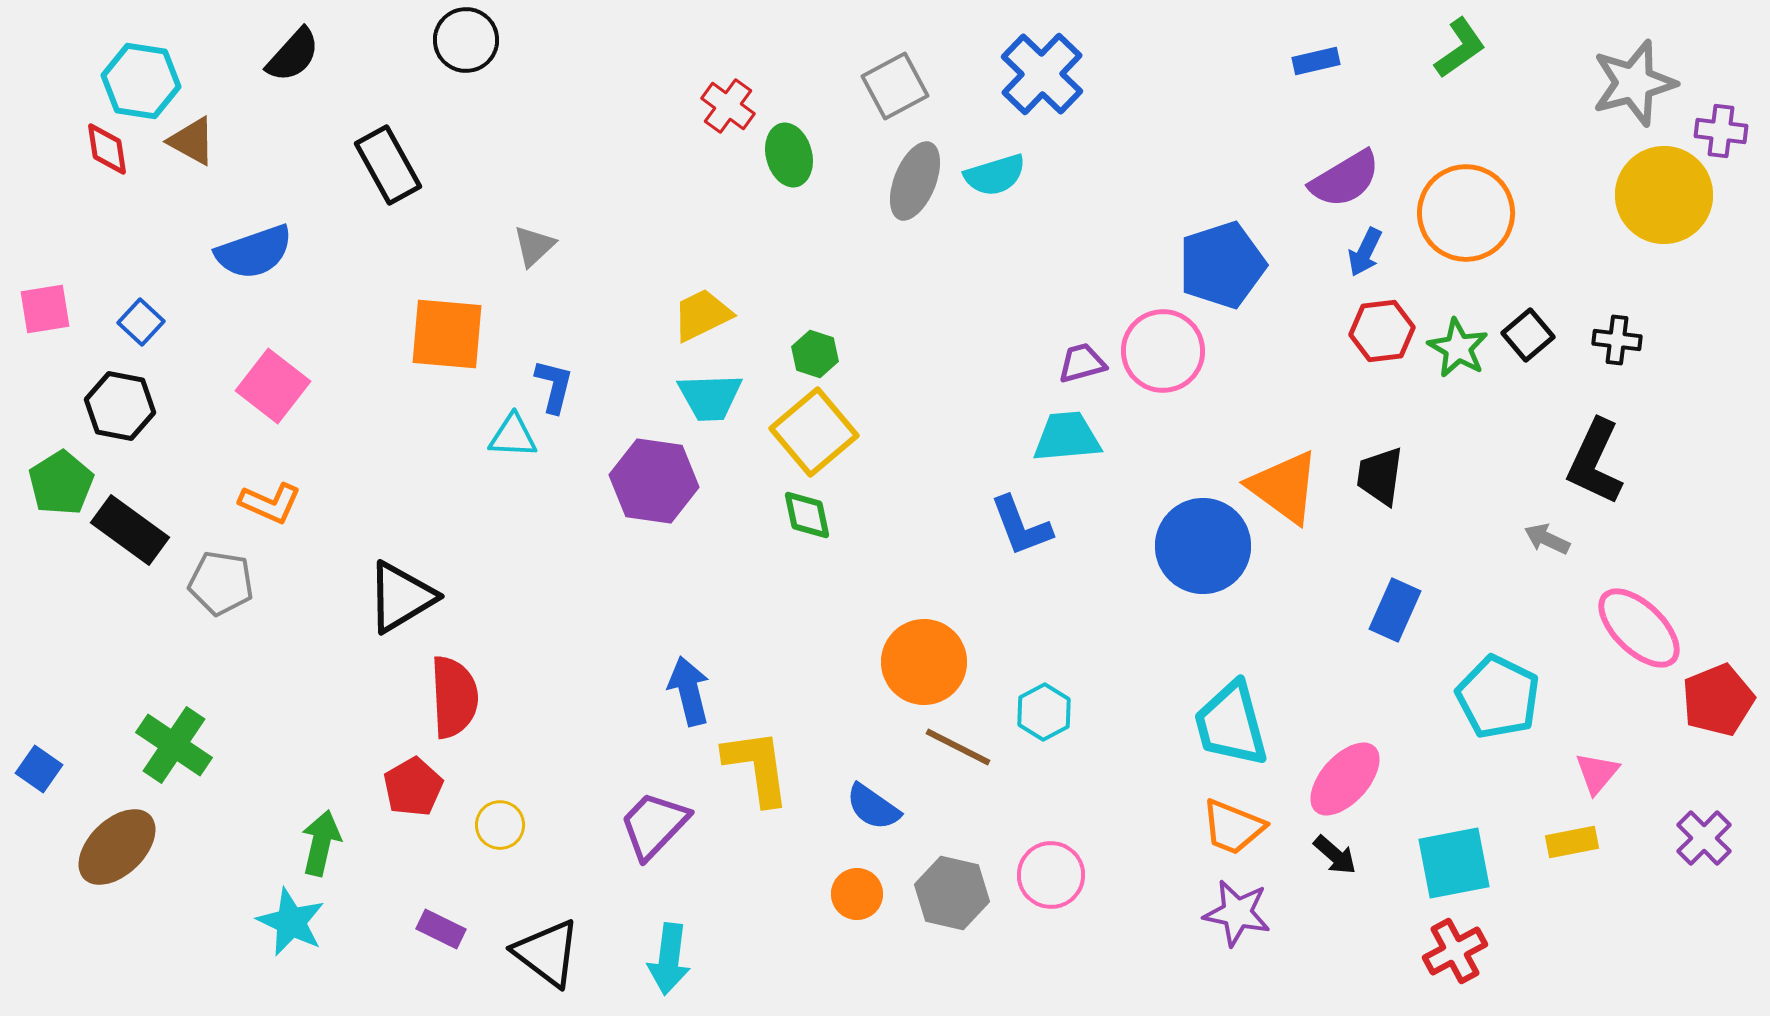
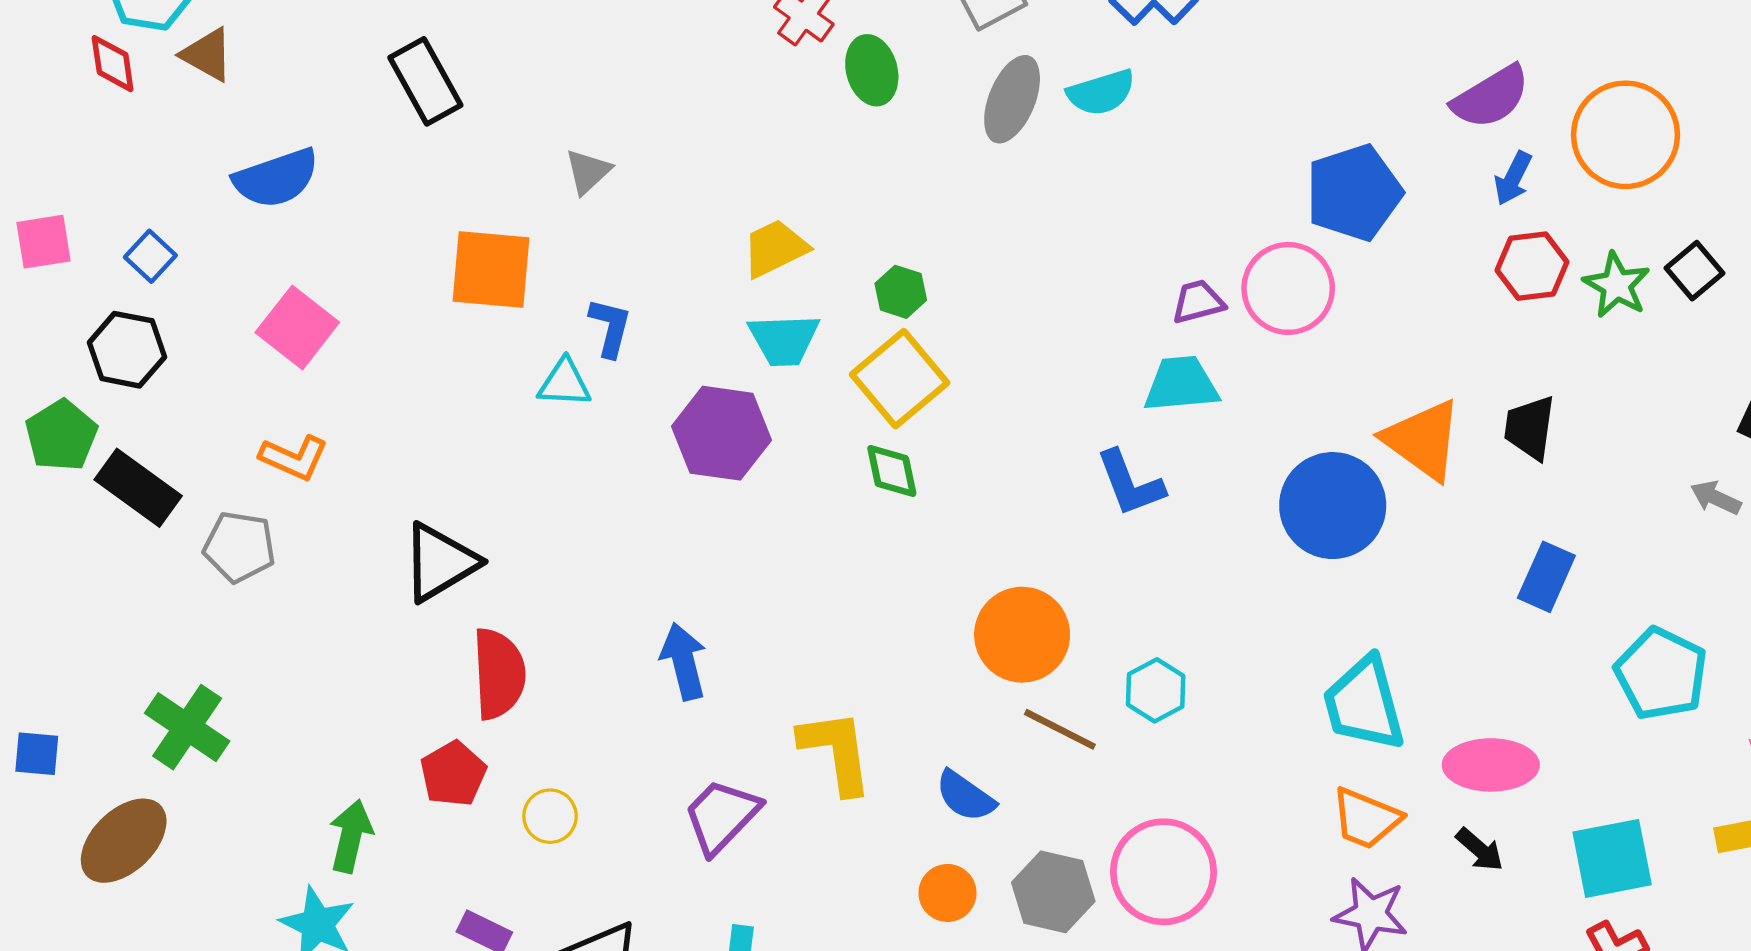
blue arrow: (689, 691) -> (684, 661), moved
blue square: (39, 769) -> (37, 754), turned -30
pink ellipse: (1345, 779) -> (1491, 765), turned 48
pink circle: (1051, 875) -> (1163, 872), size x1.4

